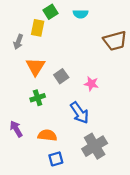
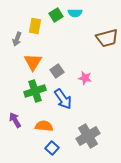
green square: (50, 12) -> (56, 15), moved
green cross: (38, 98) -> (35, 91), size x1.5
blue arrow: (80, 113) -> (63, 99), moved
blue square: (56, 159) -> (52, 148), turned -32

